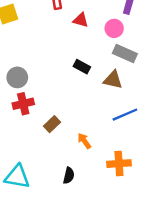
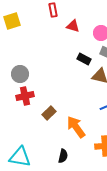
black rectangle: (82, 67) -> (84, 59), moved
orange arrow: (84, 141) -> (76, 127), size x1.6

